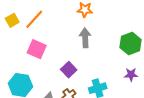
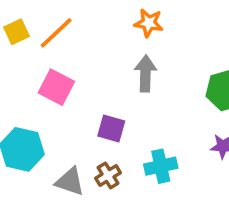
purple square: (69, 70) -> (111, 129), turned -35

